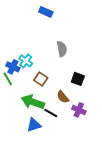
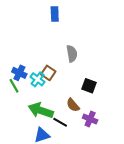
blue rectangle: (46, 12) -> (55, 14), turned 64
cyan cross: (26, 61) -> (38, 79), moved
brown square: (41, 79) -> (48, 73), moved

